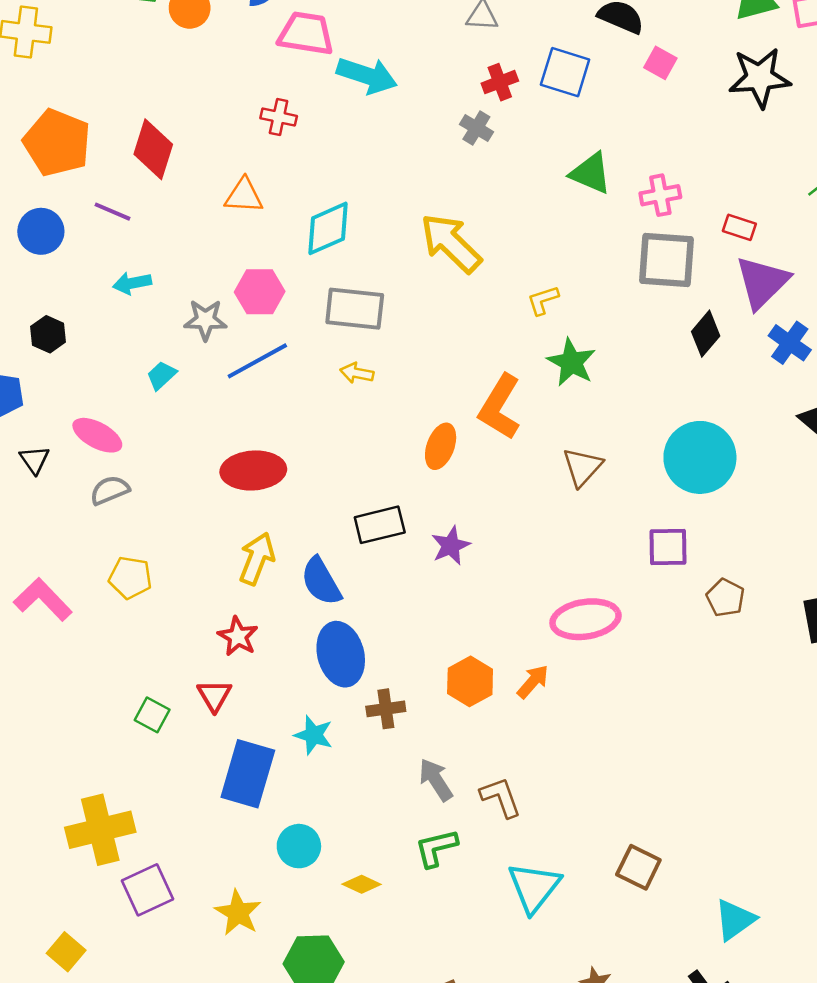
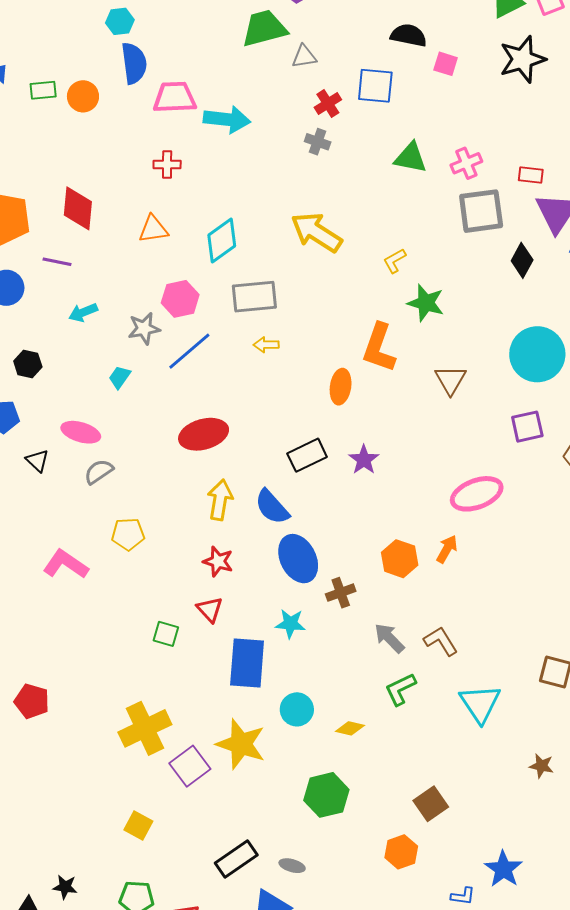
yellow star: (238, 913) -> (241, 744), moved, size x1.4

